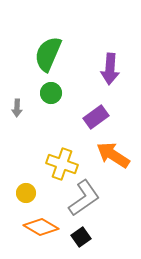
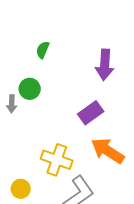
green semicircle: (48, 54) -> (43, 50), size x0.5
green circle: (51, 93) -> (30, 89), moved

